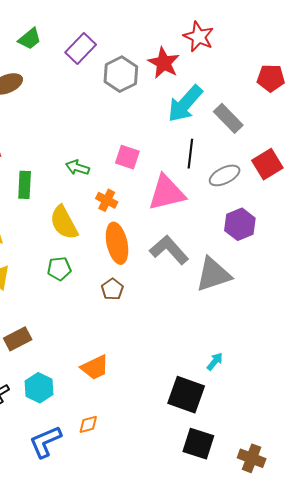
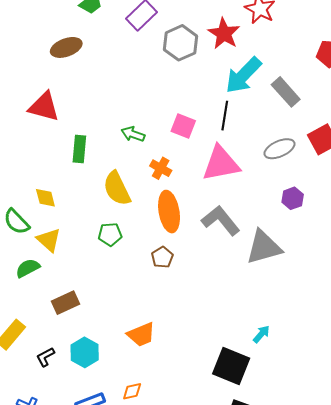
black line: (190, 154) -> (225, 116), moved
purple hexagon: (240, 224) -> (293, 198), size x0.7

